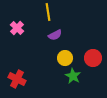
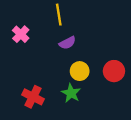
green star: (73, 76) -> (71, 93), moved
red cross: (17, 79) -> (33, 97), moved

